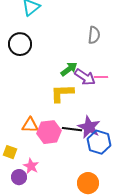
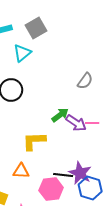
gray semicircle: (94, 35) -> (85, 81), turned 30
yellow L-shape: (62, 93) -> (34, 141), moved
pink hexagon: (49, 132) -> (51, 189), moved

